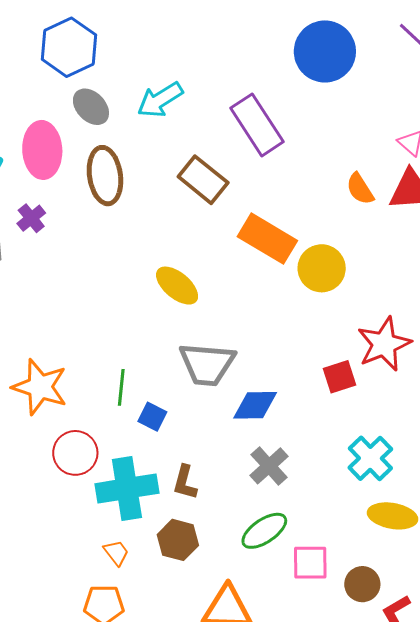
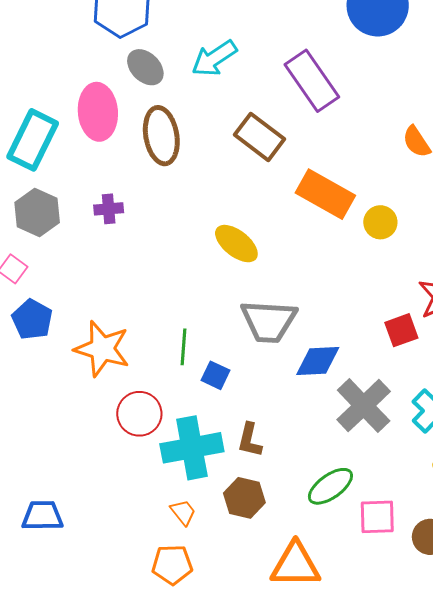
purple cross: (31, 218) -> (109, 209), moved, turned 36
yellow circle: (322, 268) -> (380, 222), size x0.7
gray cross: (269, 466) -> (364, 406), moved, size x1.4

